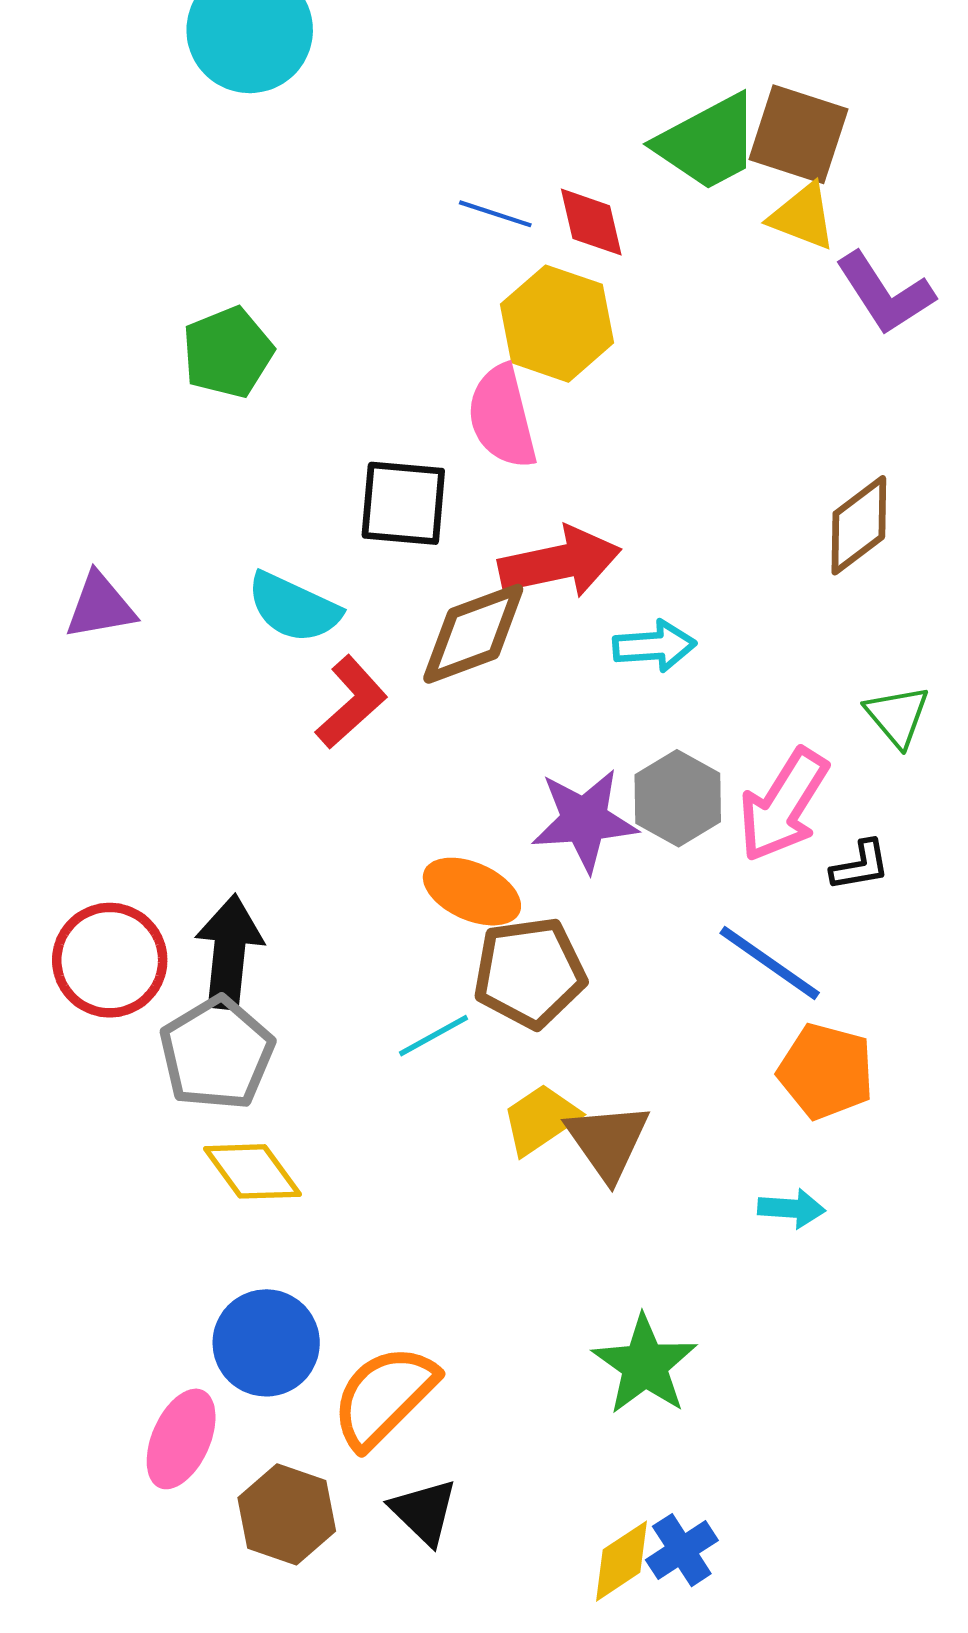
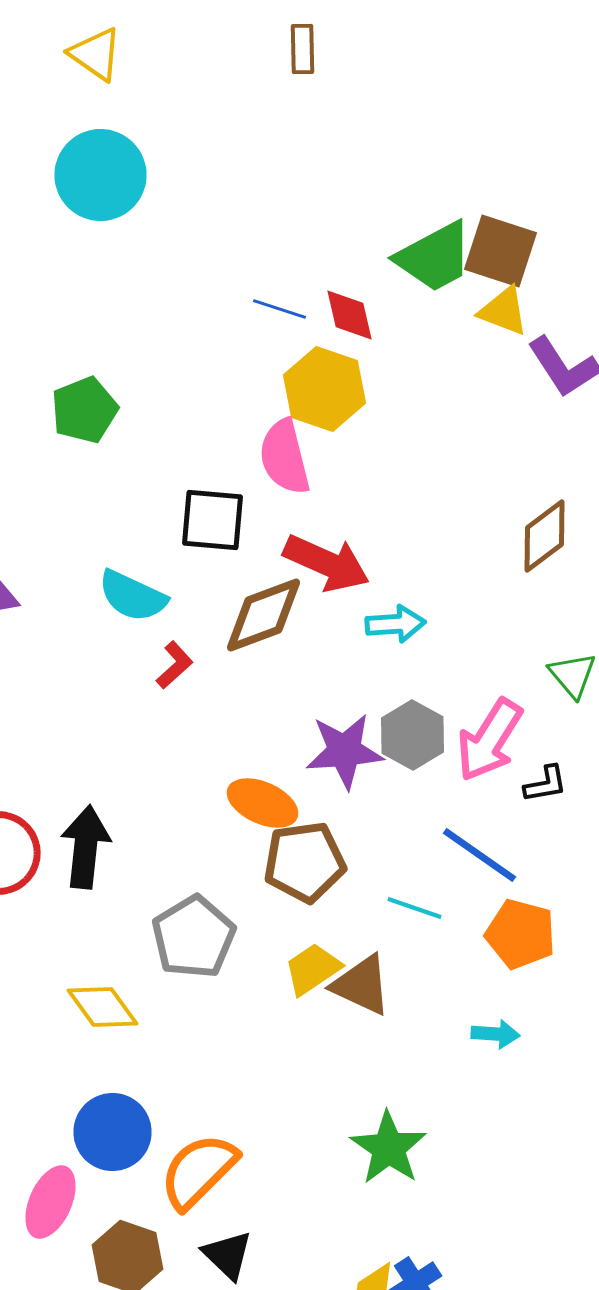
red arrow: (560, 562) -> (326, 563), turned 36
red L-shape: (351, 702) -> (174, 665), size x0.7
cyan line: (434, 1036) -> (414, 908), moved, turned 48
gray pentagon: (217, 1053) -> (194, 937), moved
brown triangle: (608, 1141) -> (362, 985), turned -30

